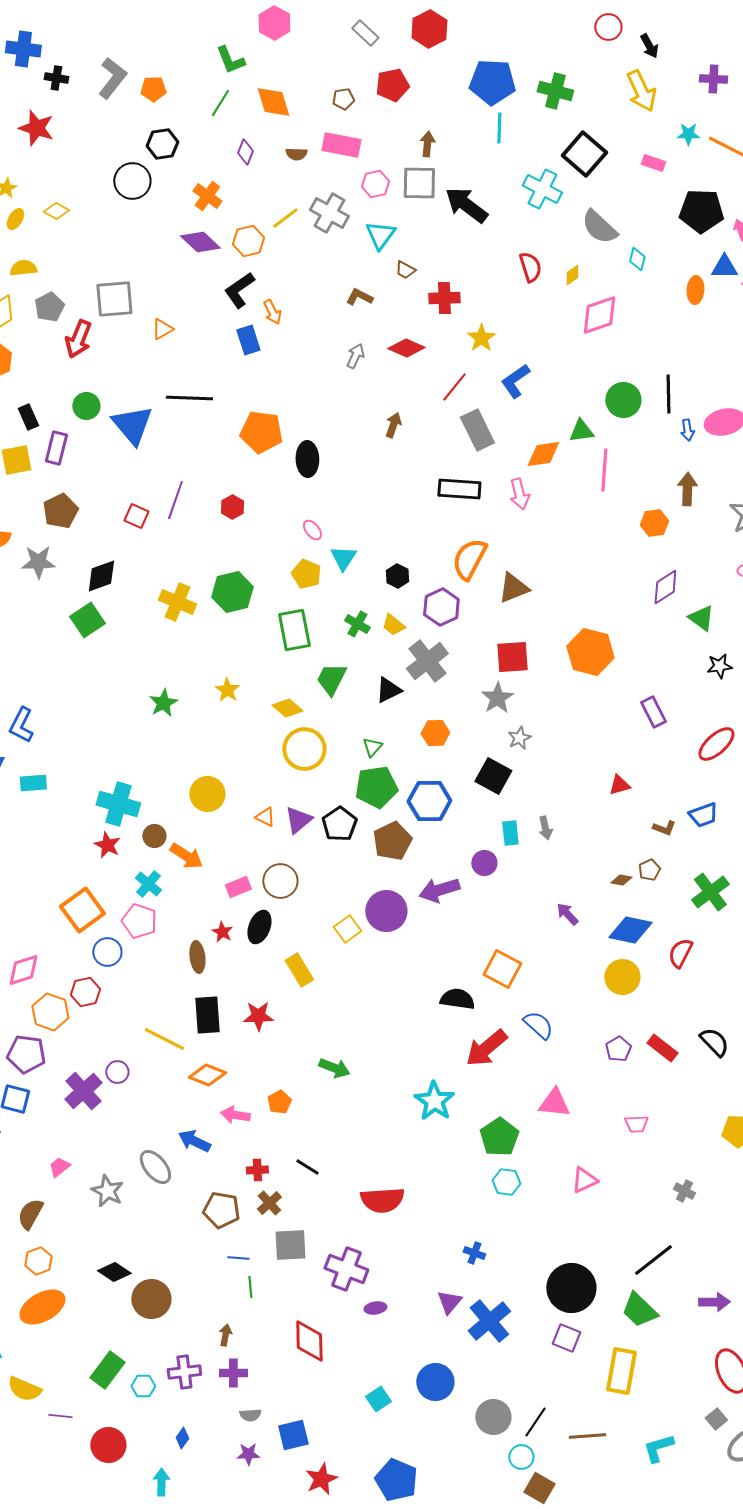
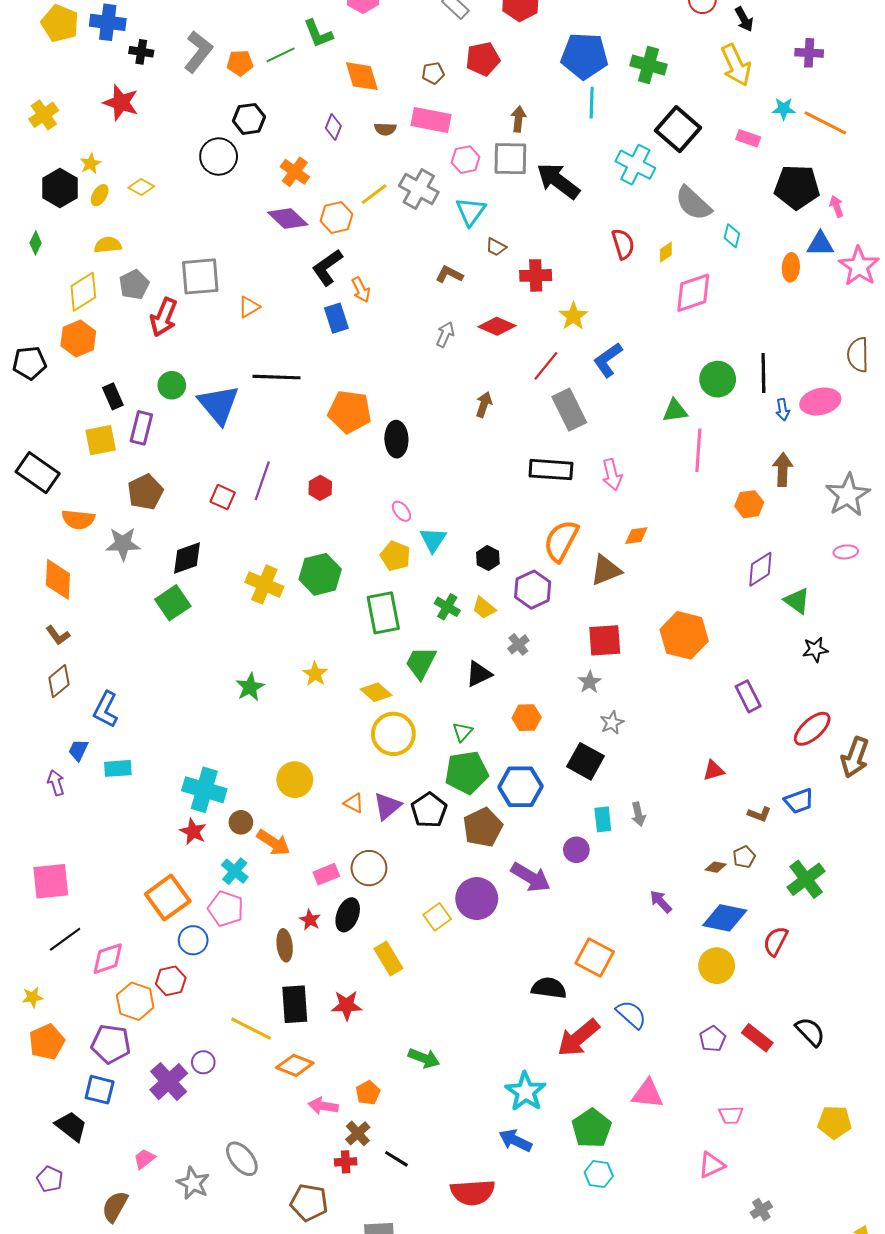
green line: (220, 103) -> (281, 55), moved, turned 32
orange diamond: (543, 454) -> (636, 536), moved, size x0.7
gray cross: (427, 661) -> (518, 644), size x0.5
gray star: (497, 698) -> (590, 682), size x0.7
purple arrow: (439, 890) -> (531, 877), turned -132
blue arrow: (194, 1141) -> (515, 1140), moved
pink triangle: (584, 1180) -> (712, 1165), moved
gray cross: (684, 1191) -> (761, 1210), moved, turned 30
brown cross: (269, 1203) -> (358, 1133), moved

